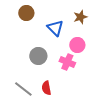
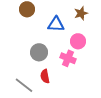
blue triangle: (55, 28) -> (56, 24), turned -42
red semicircle: (46, 88) -> (45, 76), moved

